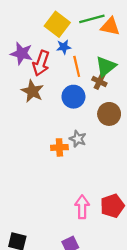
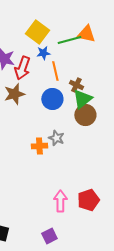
green line: (92, 19) -> (69, 40), moved
green triangle: (106, 66) -> (82, 99), moved
brown star: (32, 91) -> (14, 94), turned 30

